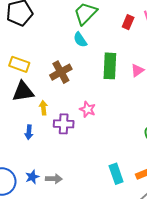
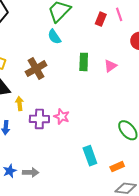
green rectangle: (110, 66) -> (84, 62), size x0.7
pink star: (88, 109) -> (62, 116), moved
cyan rectangle: (116, 174) -> (90, 156), moved

